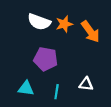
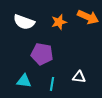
white semicircle: (39, 22) -> (24, 22), moved
orange arrow: (90, 32) -> (88, 17), moved, turned -30

